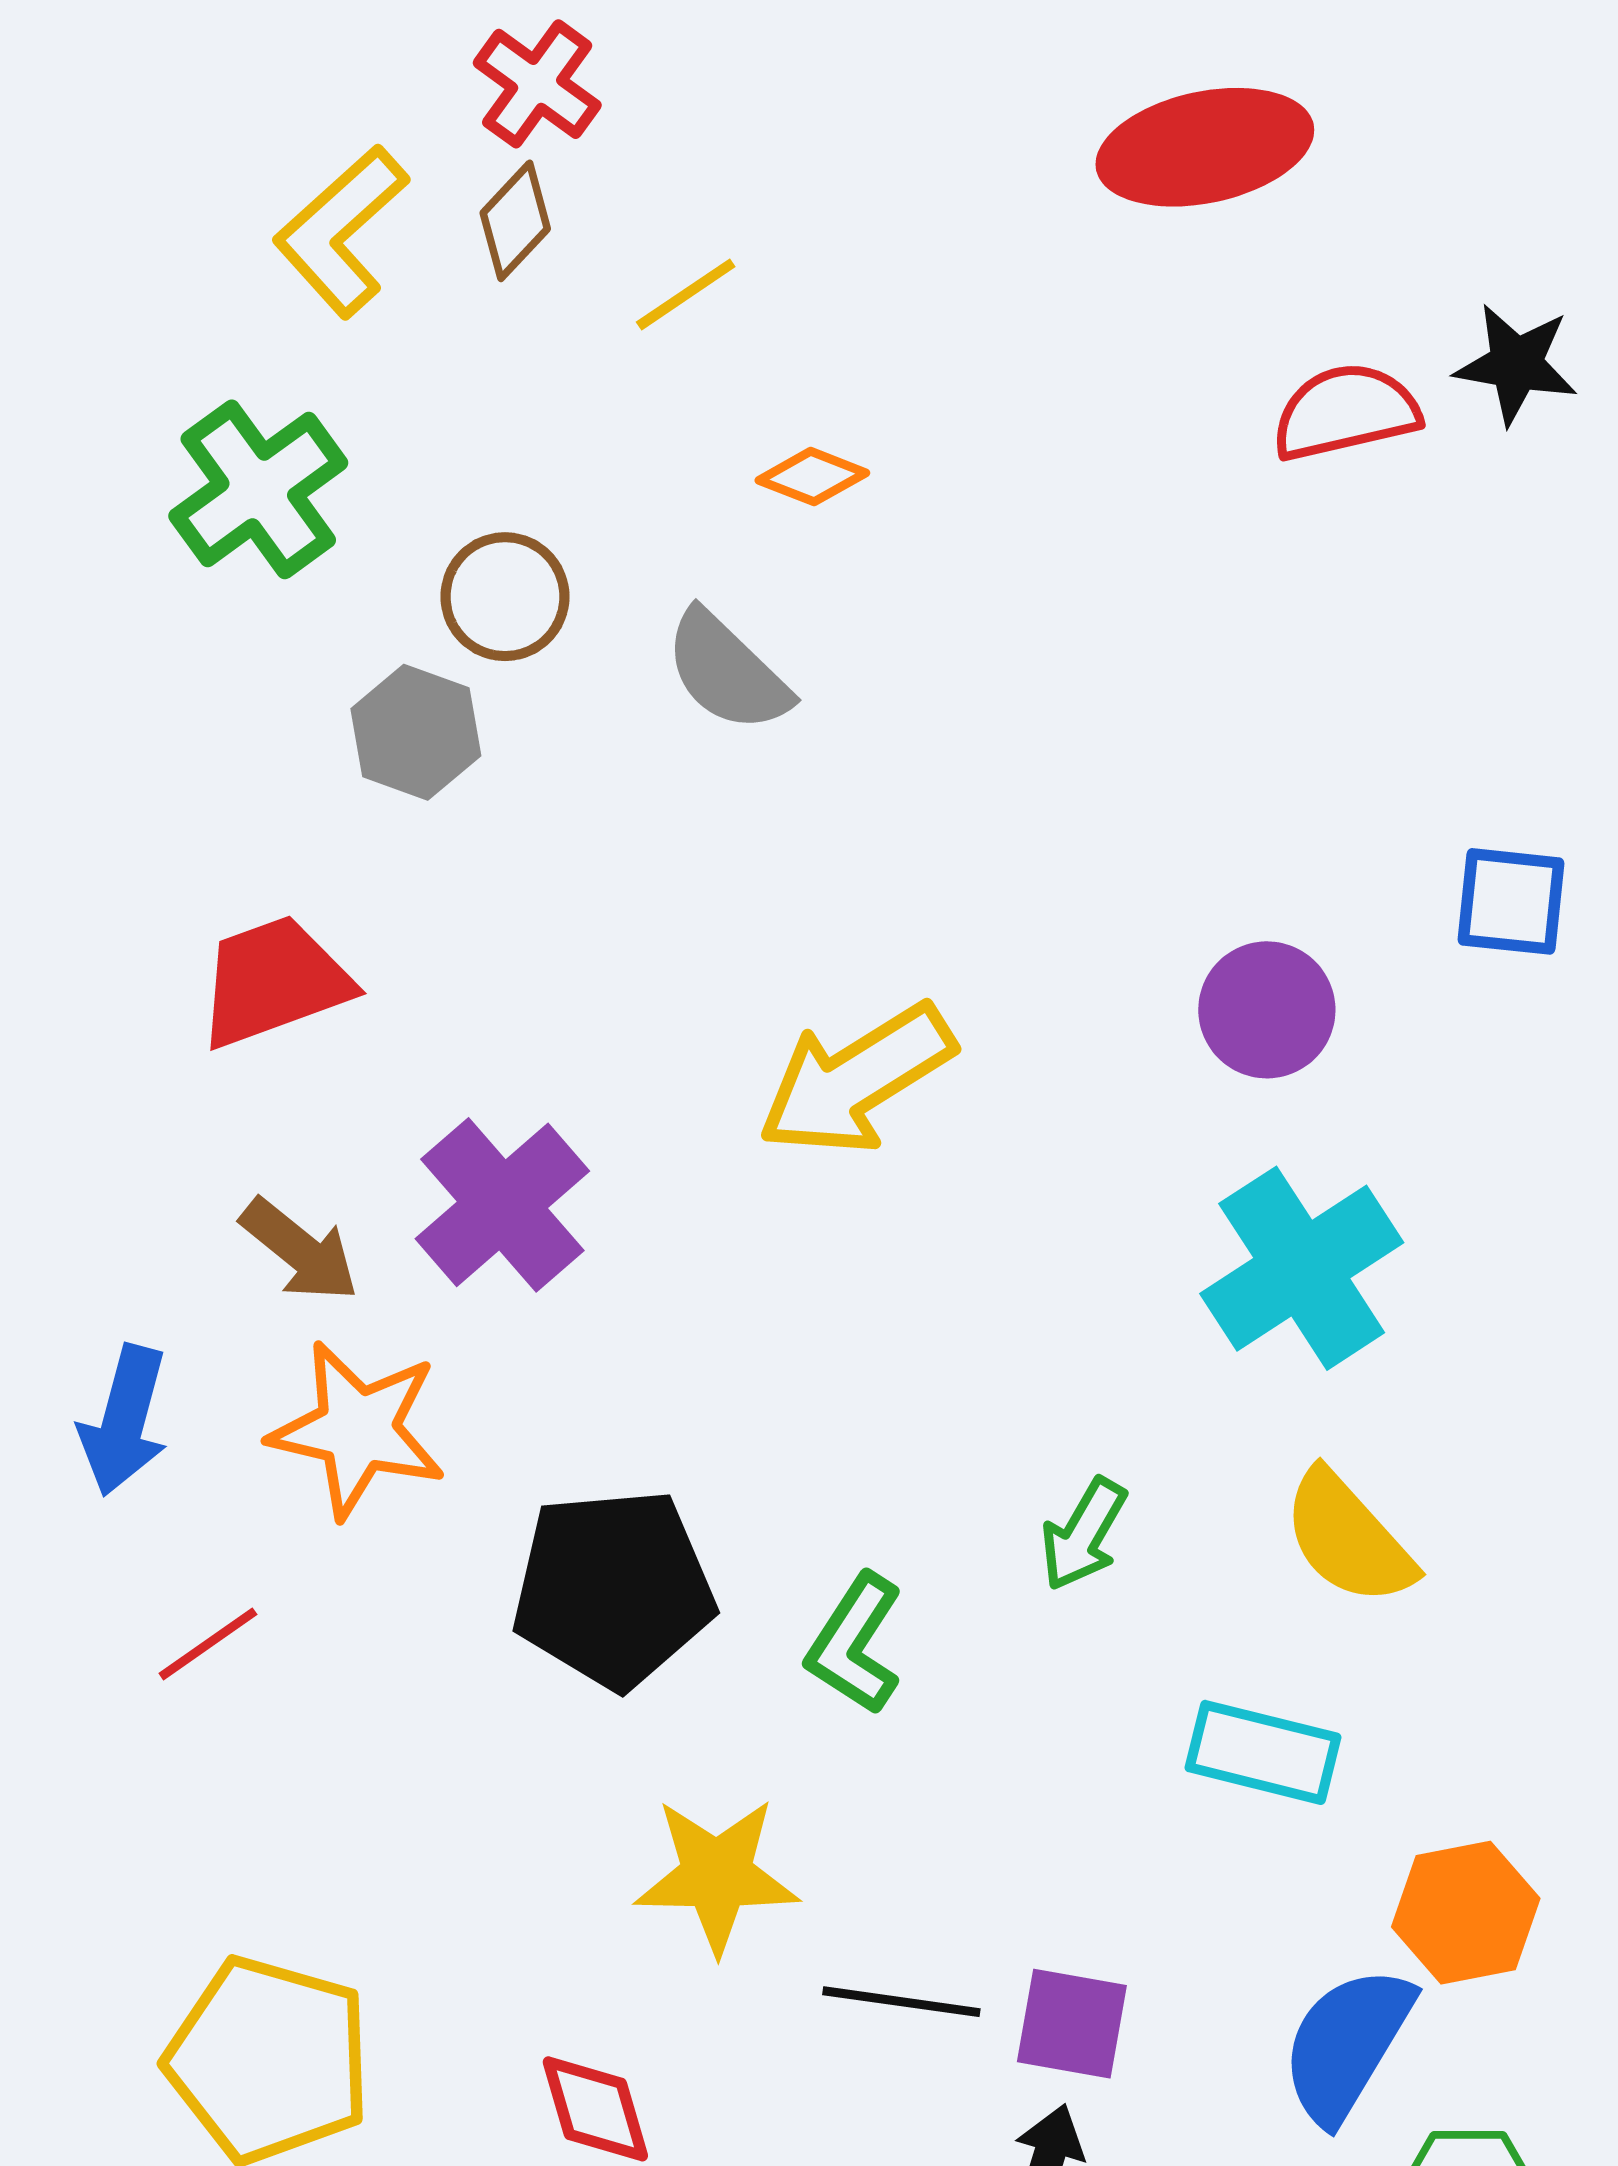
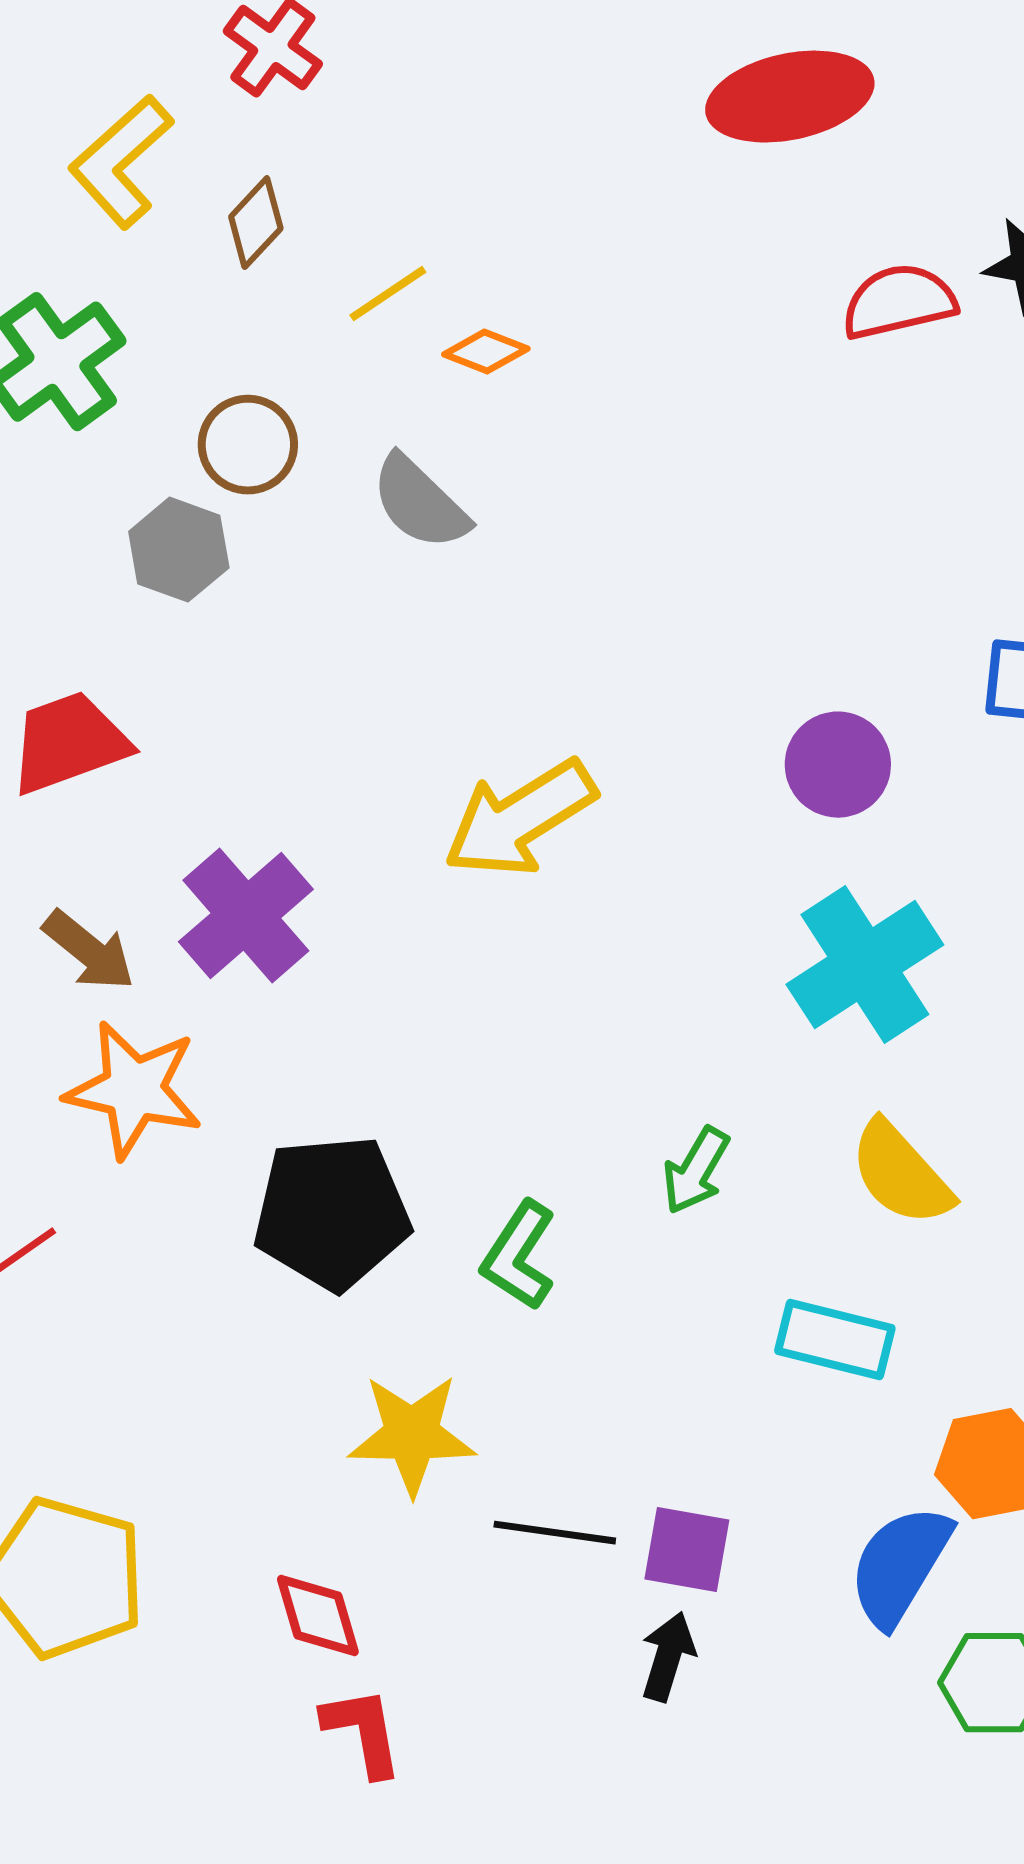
brown diamond: (515, 221) -> (256, 223), moved
yellow line: (686, 294) -> (388, 294), moved

